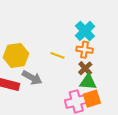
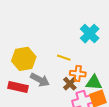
orange cross: (85, 50) -> (78, 74), moved
brown cross: (85, 68) -> (70, 84), moved

